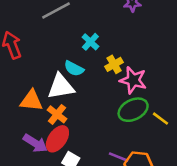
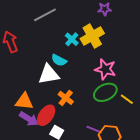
yellow cross: (114, 64) -> (92, 36), moved, size x1.6
orange triangle: (31, 101) -> (24, 101), moved
orange cross: (57, 114) -> (66, 98), moved

